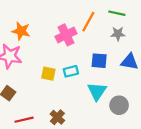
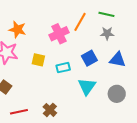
blue square: (99, 61) -> (89, 58), turned -35
yellow square: (48, 74) -> (38, 60), moved
gray circle: (119, 105) -> (117, 94), moved

